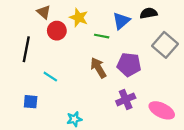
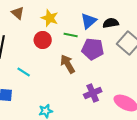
black semicircle: (149, 13) -> (111, 23), moved
red circle: (57, 31) -> (43, 40), moved
purple pentagon: (129, 65) -> (93, 49), moved

